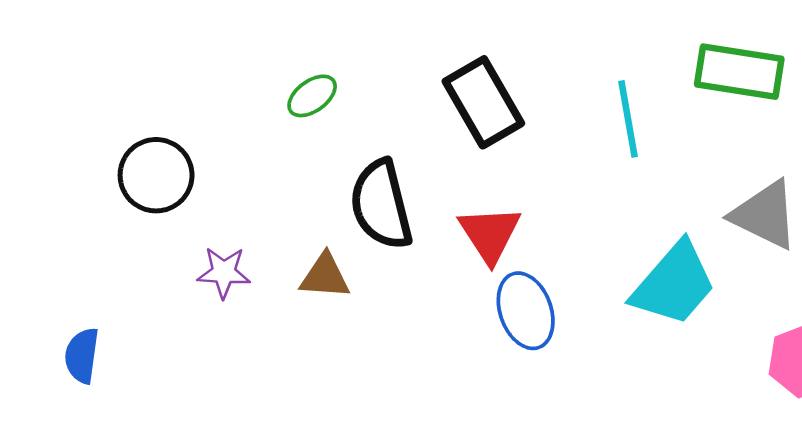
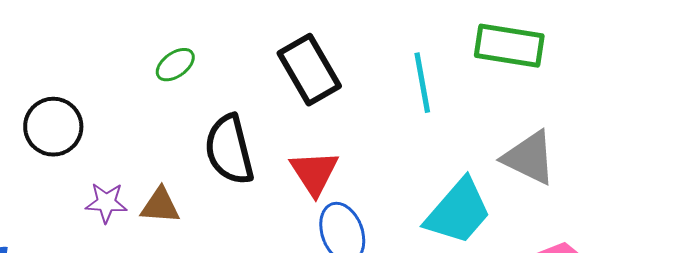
brown triangle: (325, 276) -> (160, 206), moved

